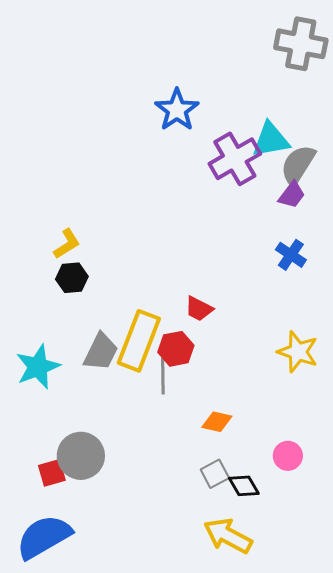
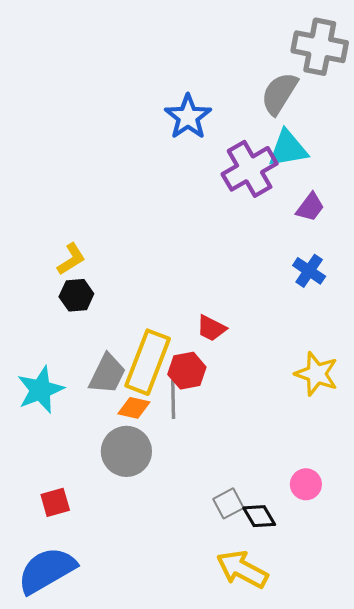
gray semicircle: (298, 165) -> (279, 93), moved
orange diamond: (217, 422) -> (134, 408), moved
gray circle: (81, 456) -> (126, 451), moved

